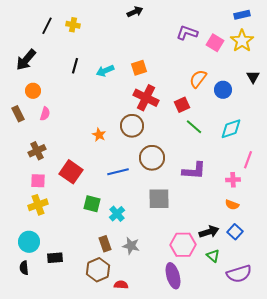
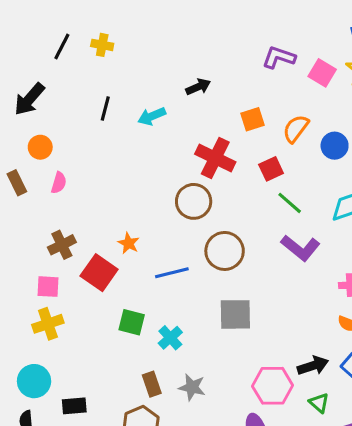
black arrow: (135, 12) -> (198, 87), moved
orange square: (139, 68) -> (252, 119), moved
orange star: (99, 135) -> (129, 243), moved
brown cross: (37, 151) -> (62, 245), moved
purple L-shape: (194, 171) -> (300, 248), moved, turned 35

